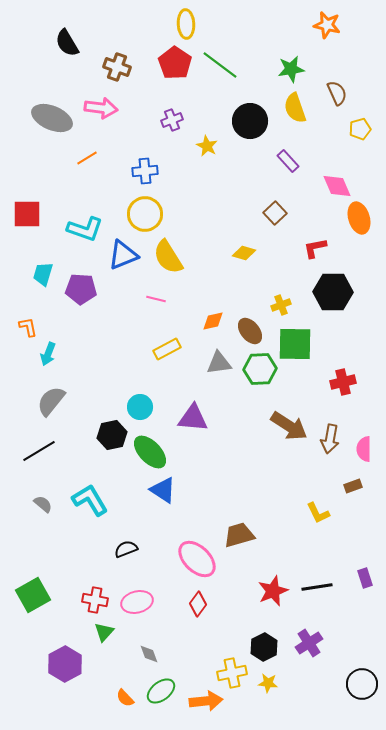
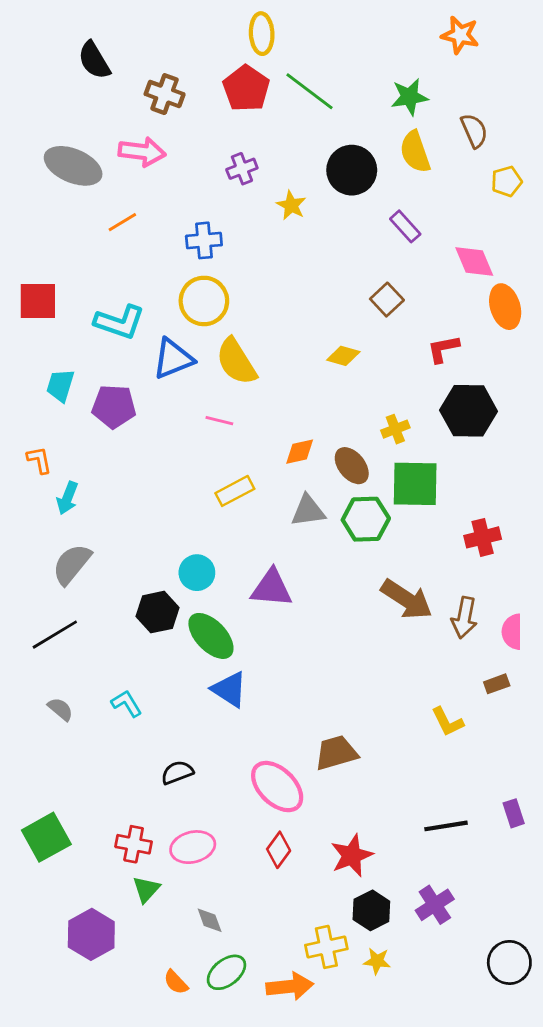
cyan L-shape: (90, 500) -> (127, 703), size x0.6
red star: (273, 591) -> (352, 855), moved

